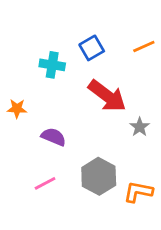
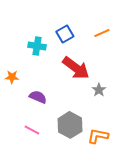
pink line: (45, 183) -> (32, 130), turned 56

